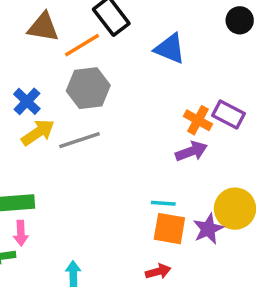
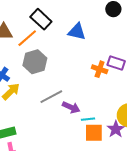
gray line: (80, 140) -> (51, 97), moved
purple arrow: (191, 151) -> (71, 107), moved, turned 54

